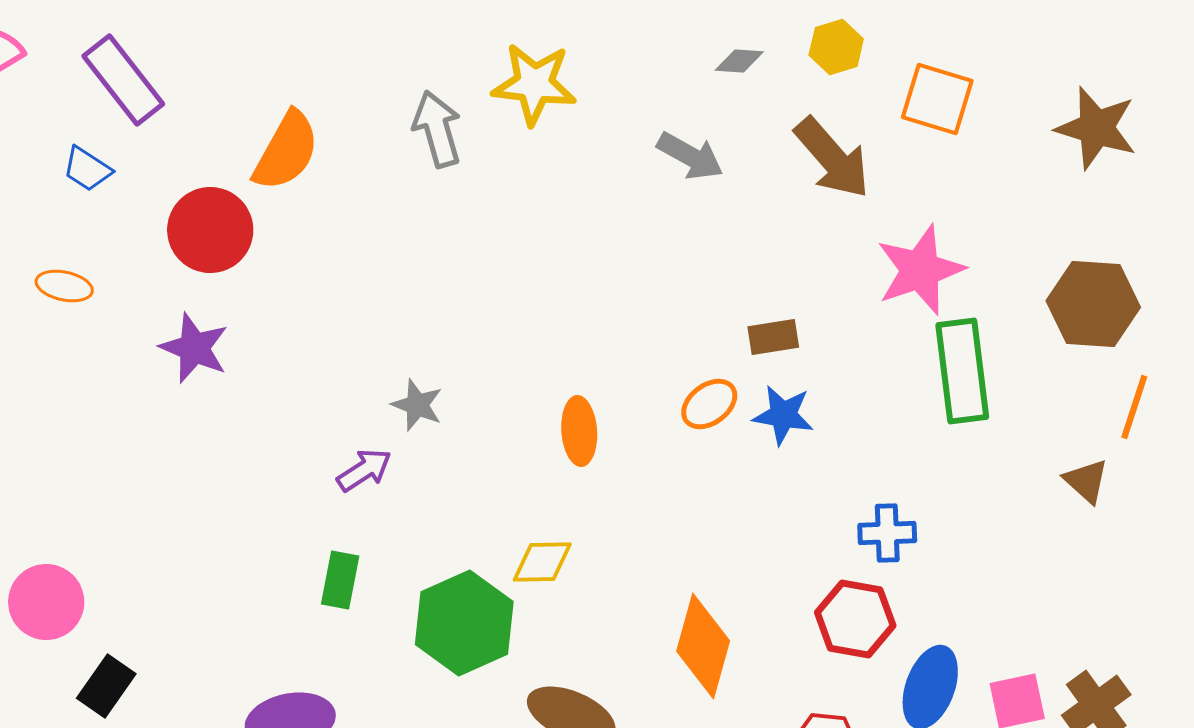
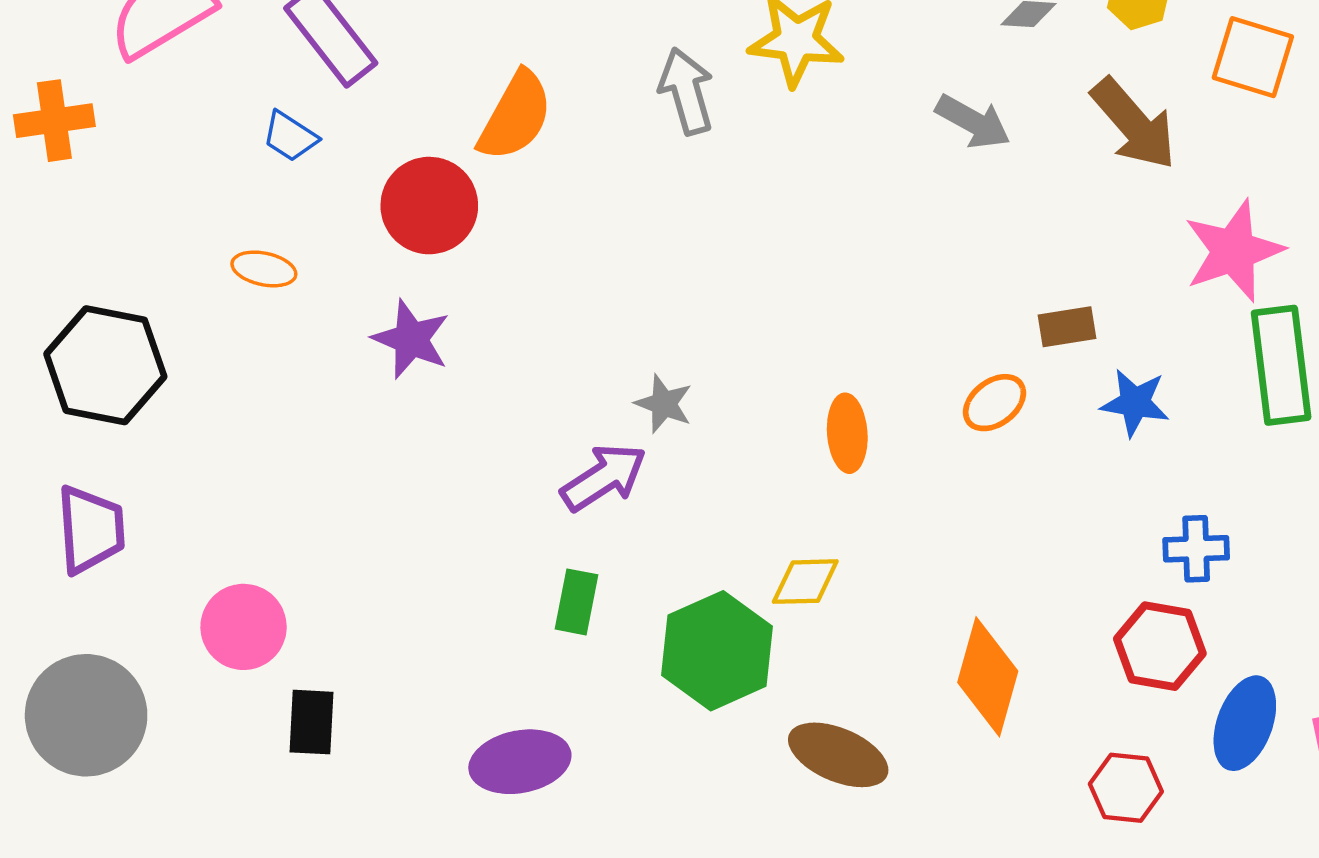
blue star: (783, 415) -> (1135, 403), moved
purple arrow: (364, 470) -> (604, 477), size x1.4
black rectangle: (106, 686) -> (311, 722), turned -32

